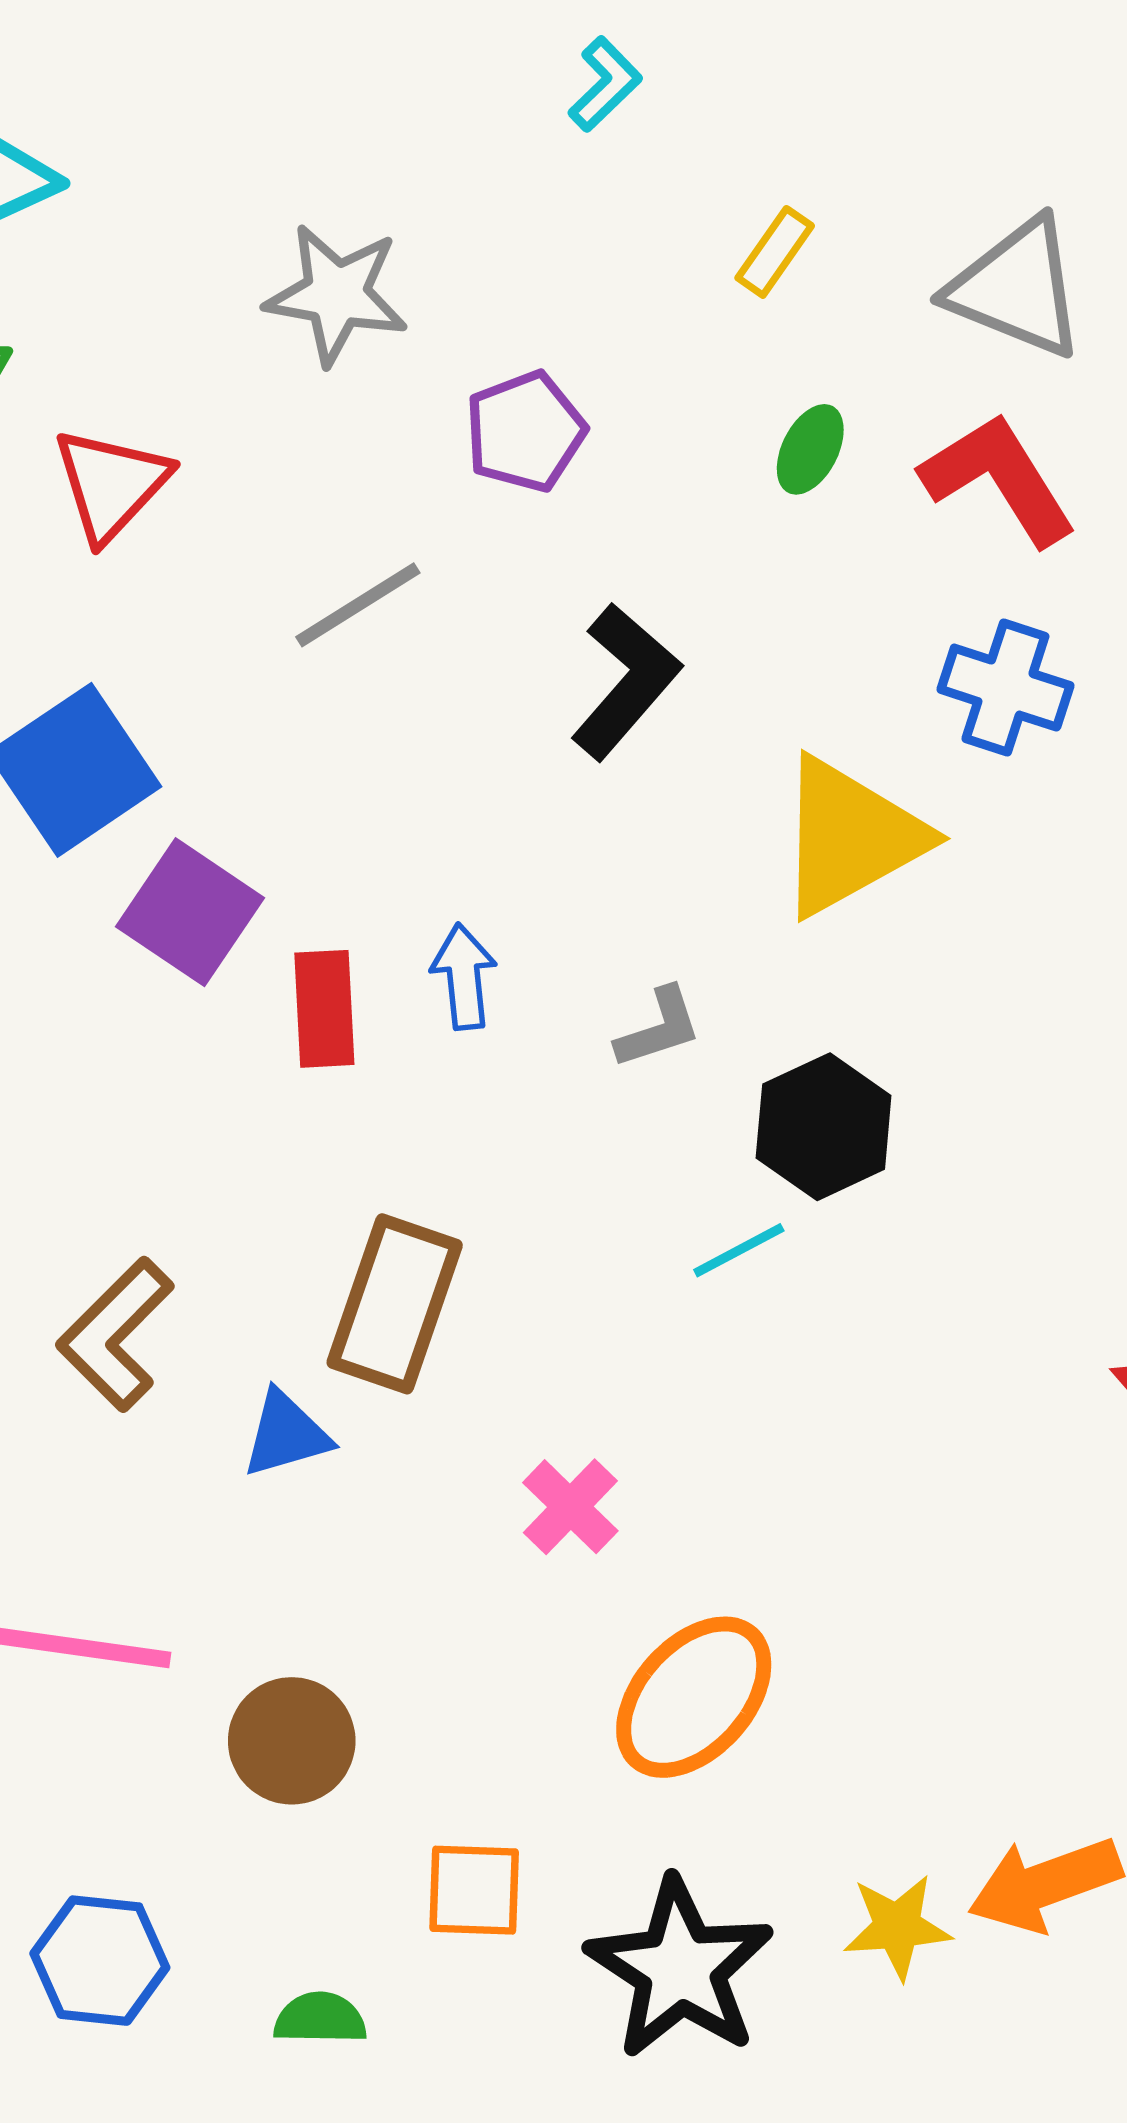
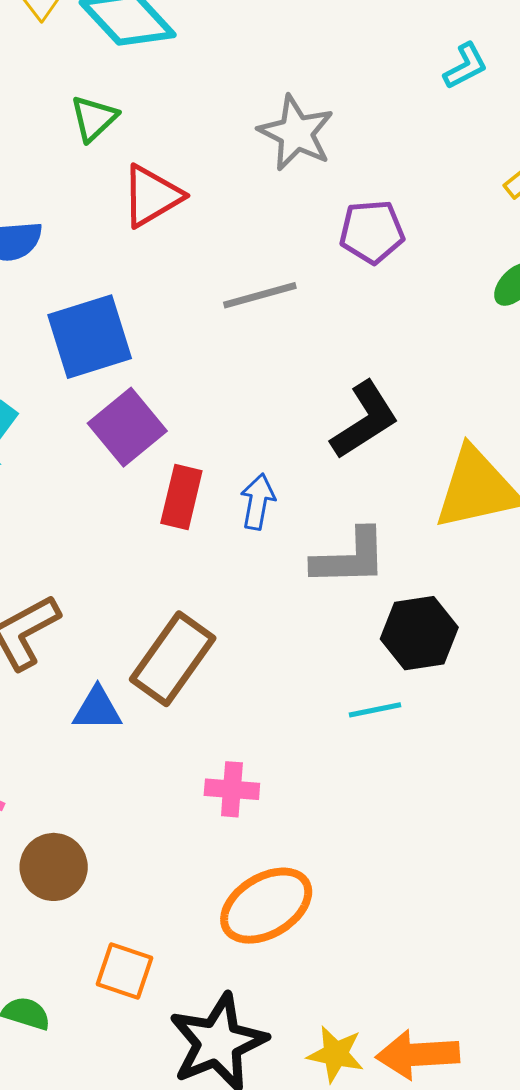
black L-shape: (626, 681) -> (365, 420), moved
gray L-shape: (659, 1028) -> (350, 558), size x1.6
cyan line: (739, 1250) -> (375, 710), moved
pink cross: (570, 1507) -> (232, 789), turned 34

